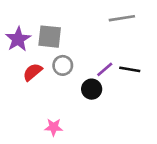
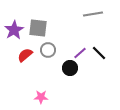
black line: (130, 69) -> (99, 53), turned 35

